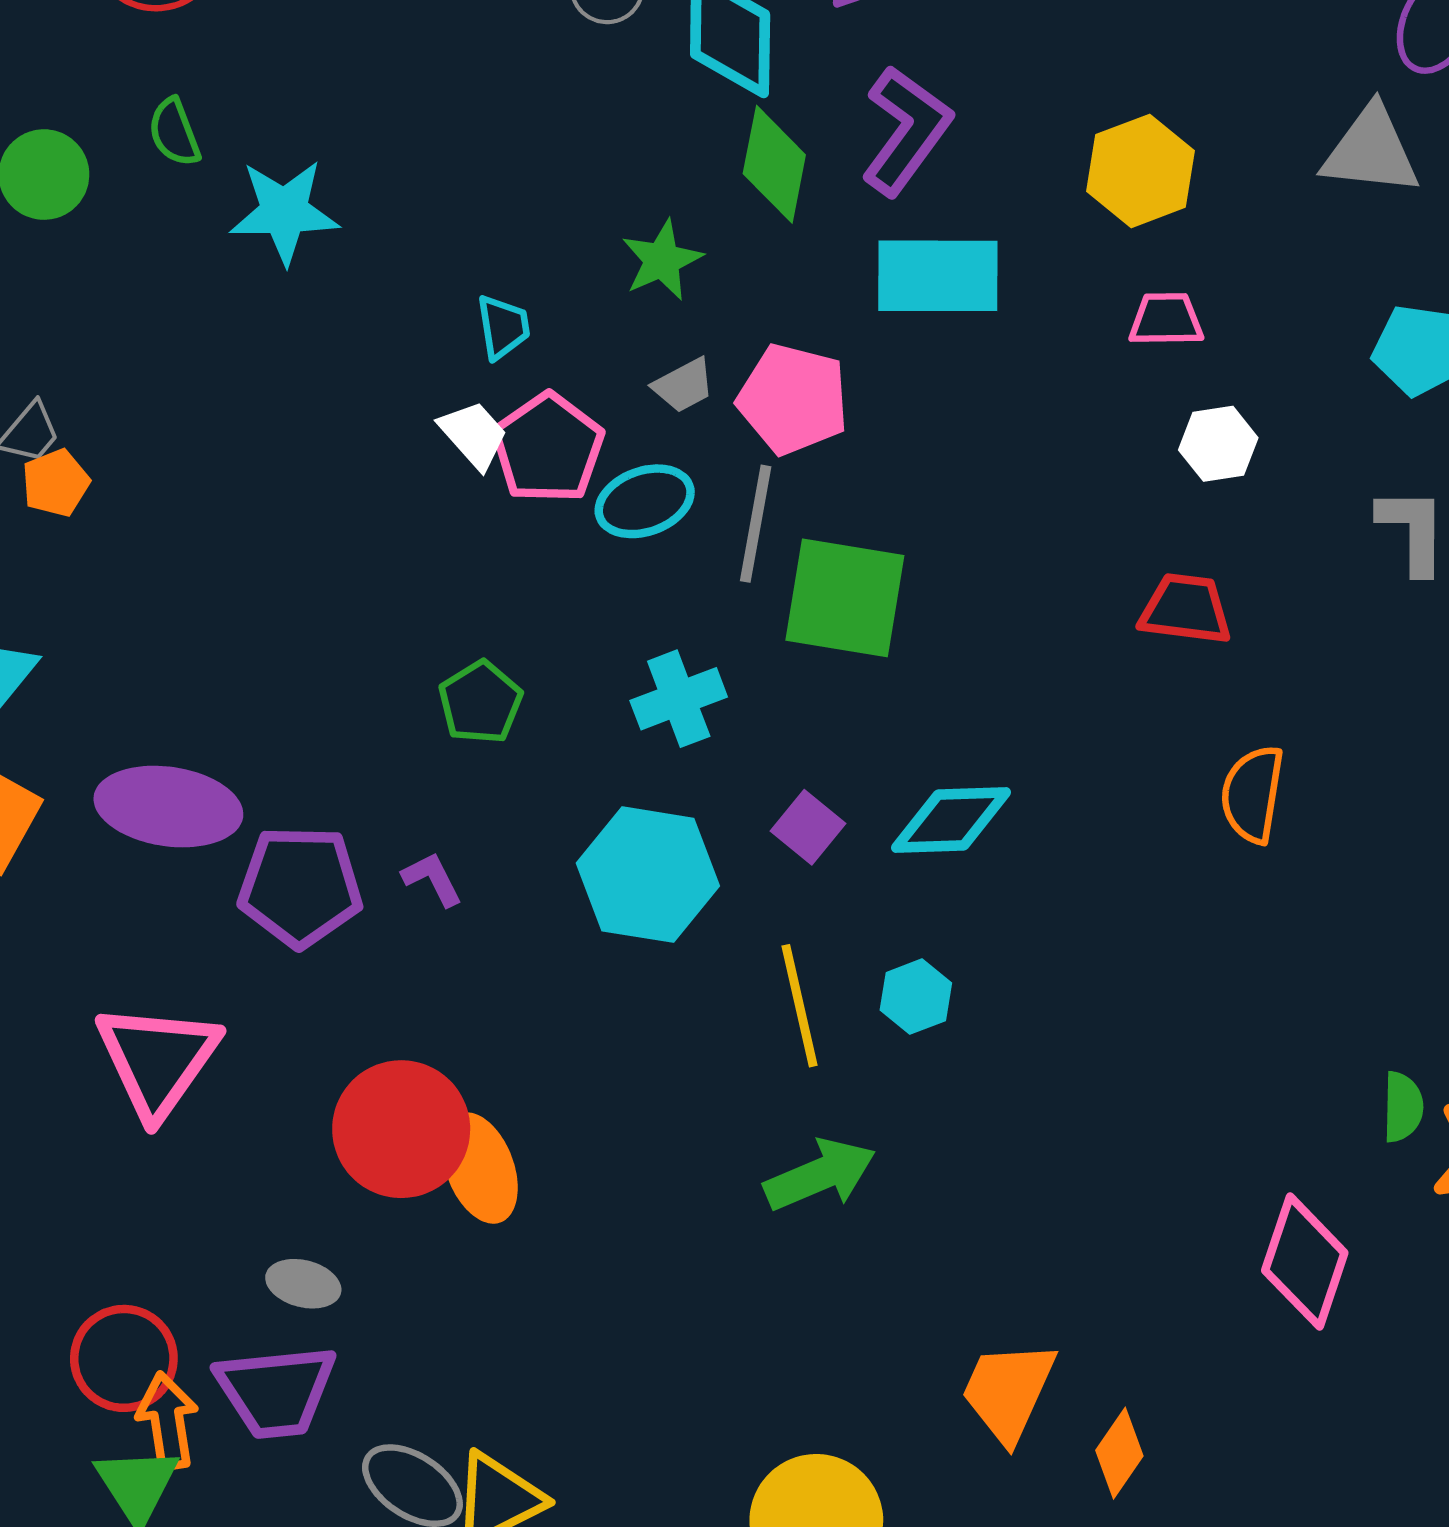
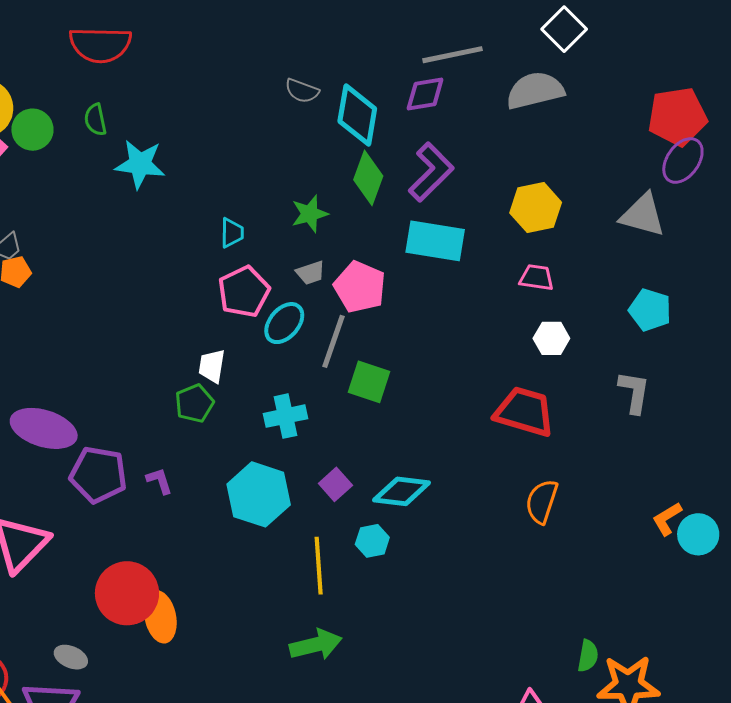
white trapezoid: (474, 435) -> (212, 366), moved, turned -138
cyan ellipse: (645, 501) -> (284, 323), turned -39
green square: (845, 598) -> (369, 382), size x0.7
red trapezoid: (1186, 609) -> (524, 412), size x1.4
cyan hexagon: (916, 997) -> (372, 541), moved

